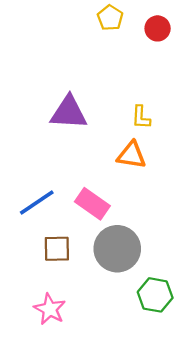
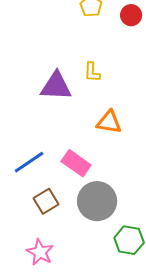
yellow L-shape: (141, 117) -> (92, 72), moved
brown square: (57, 249) -> (46, 201), turned -30

